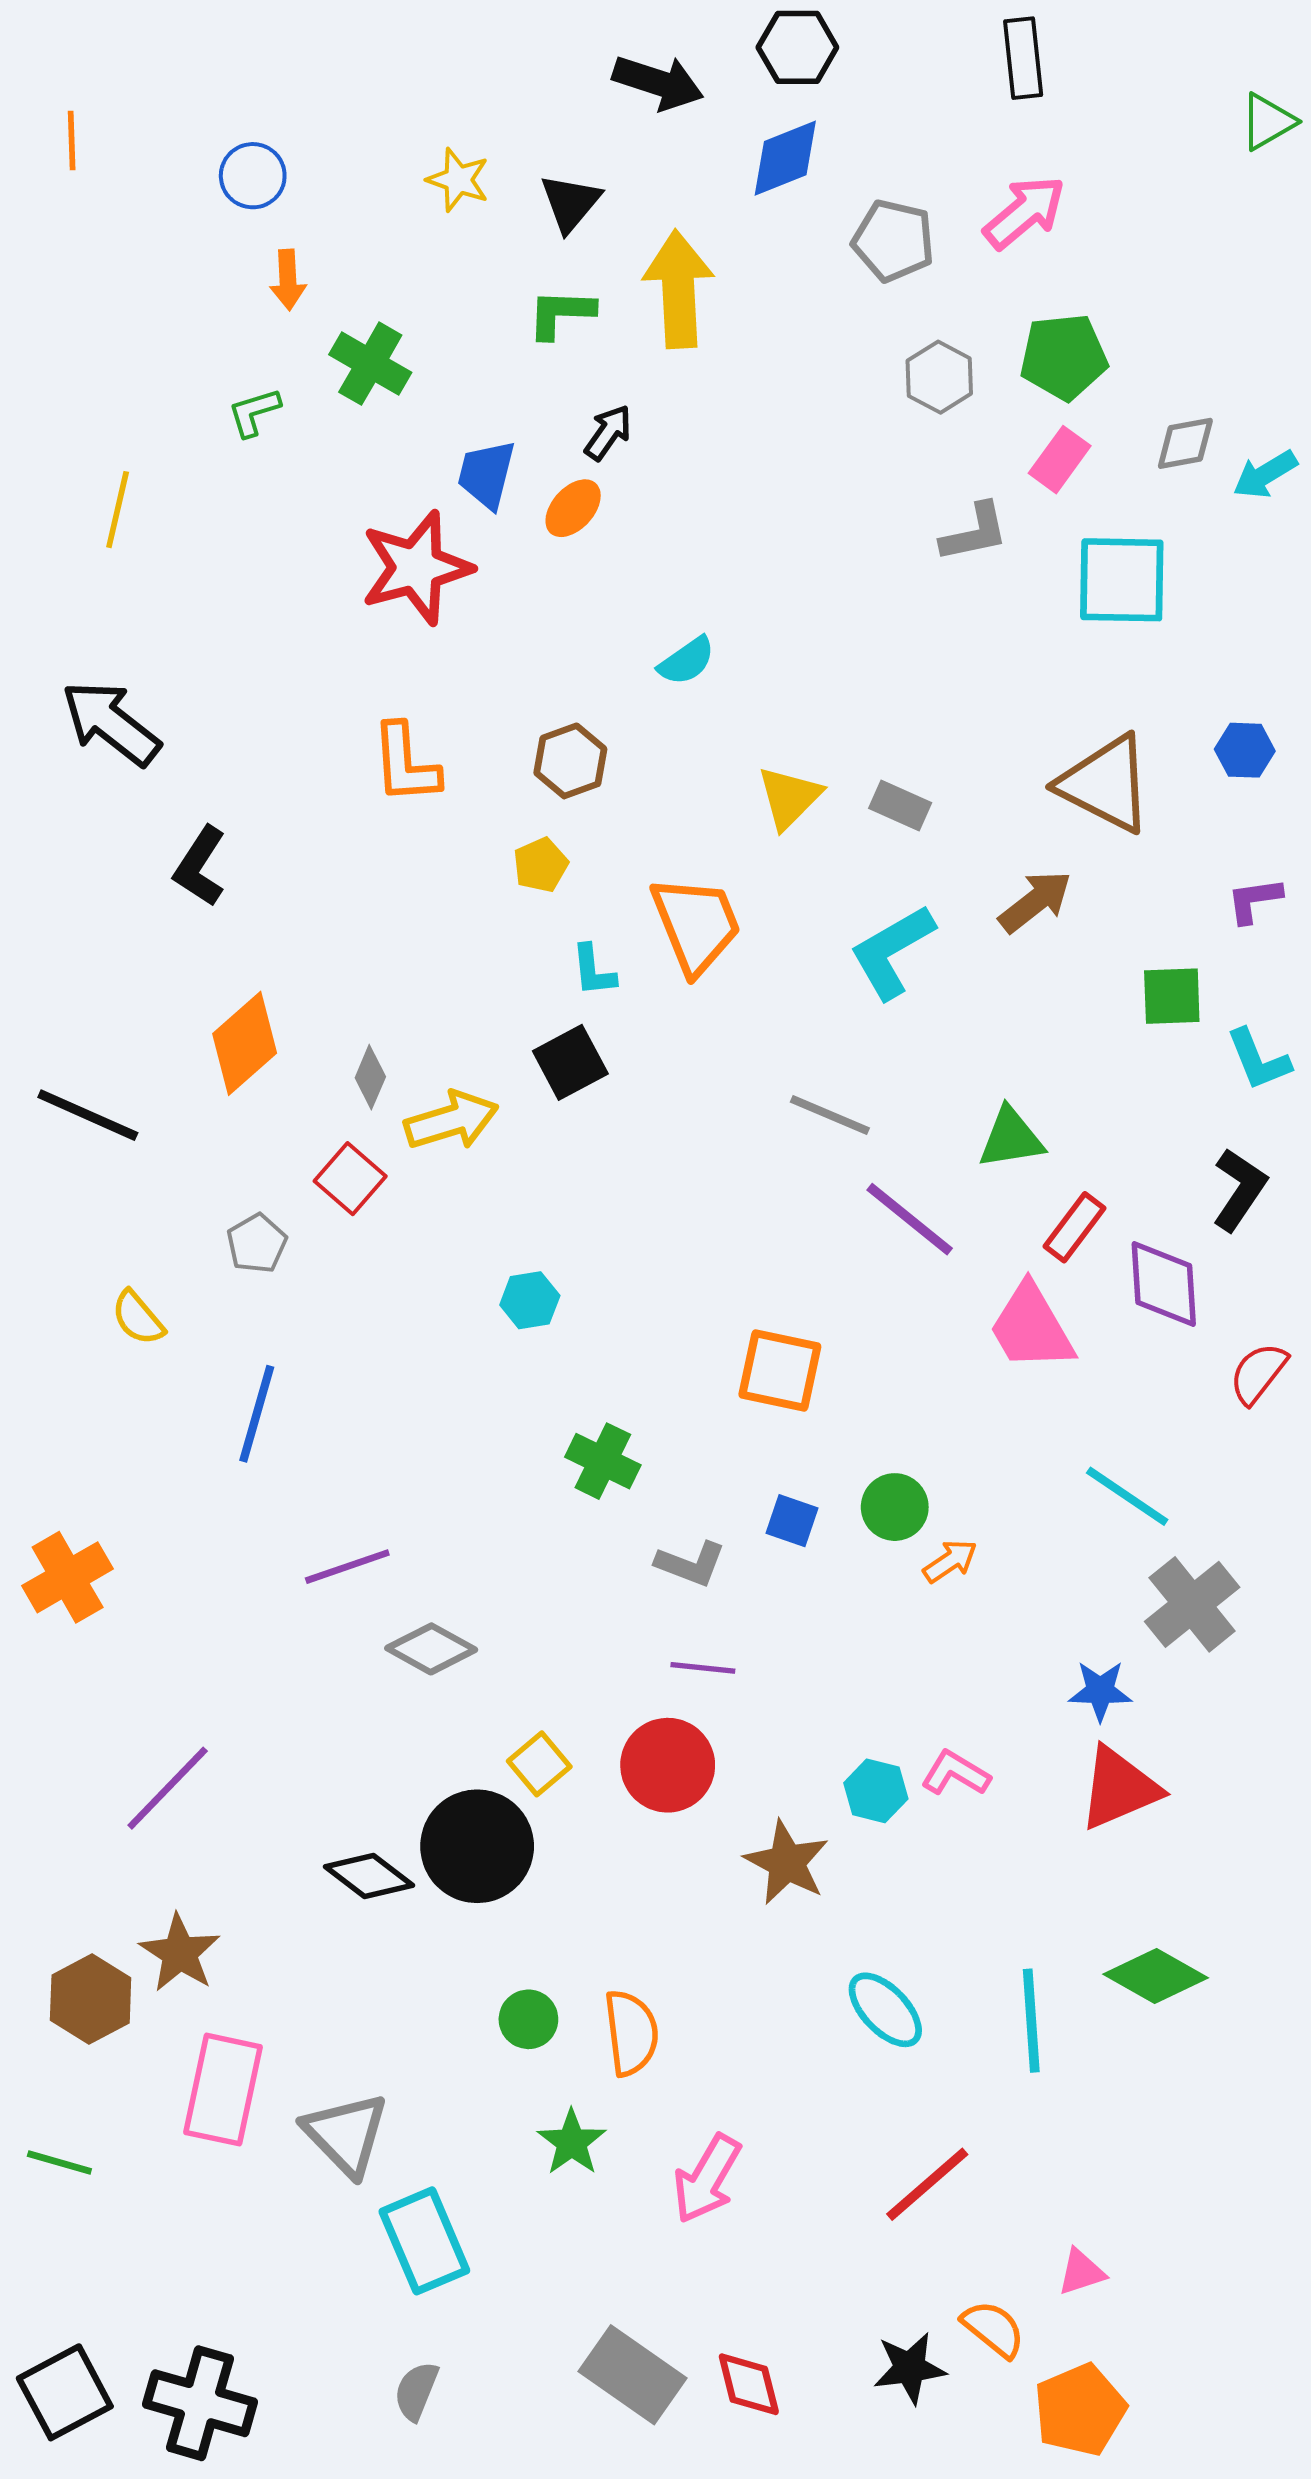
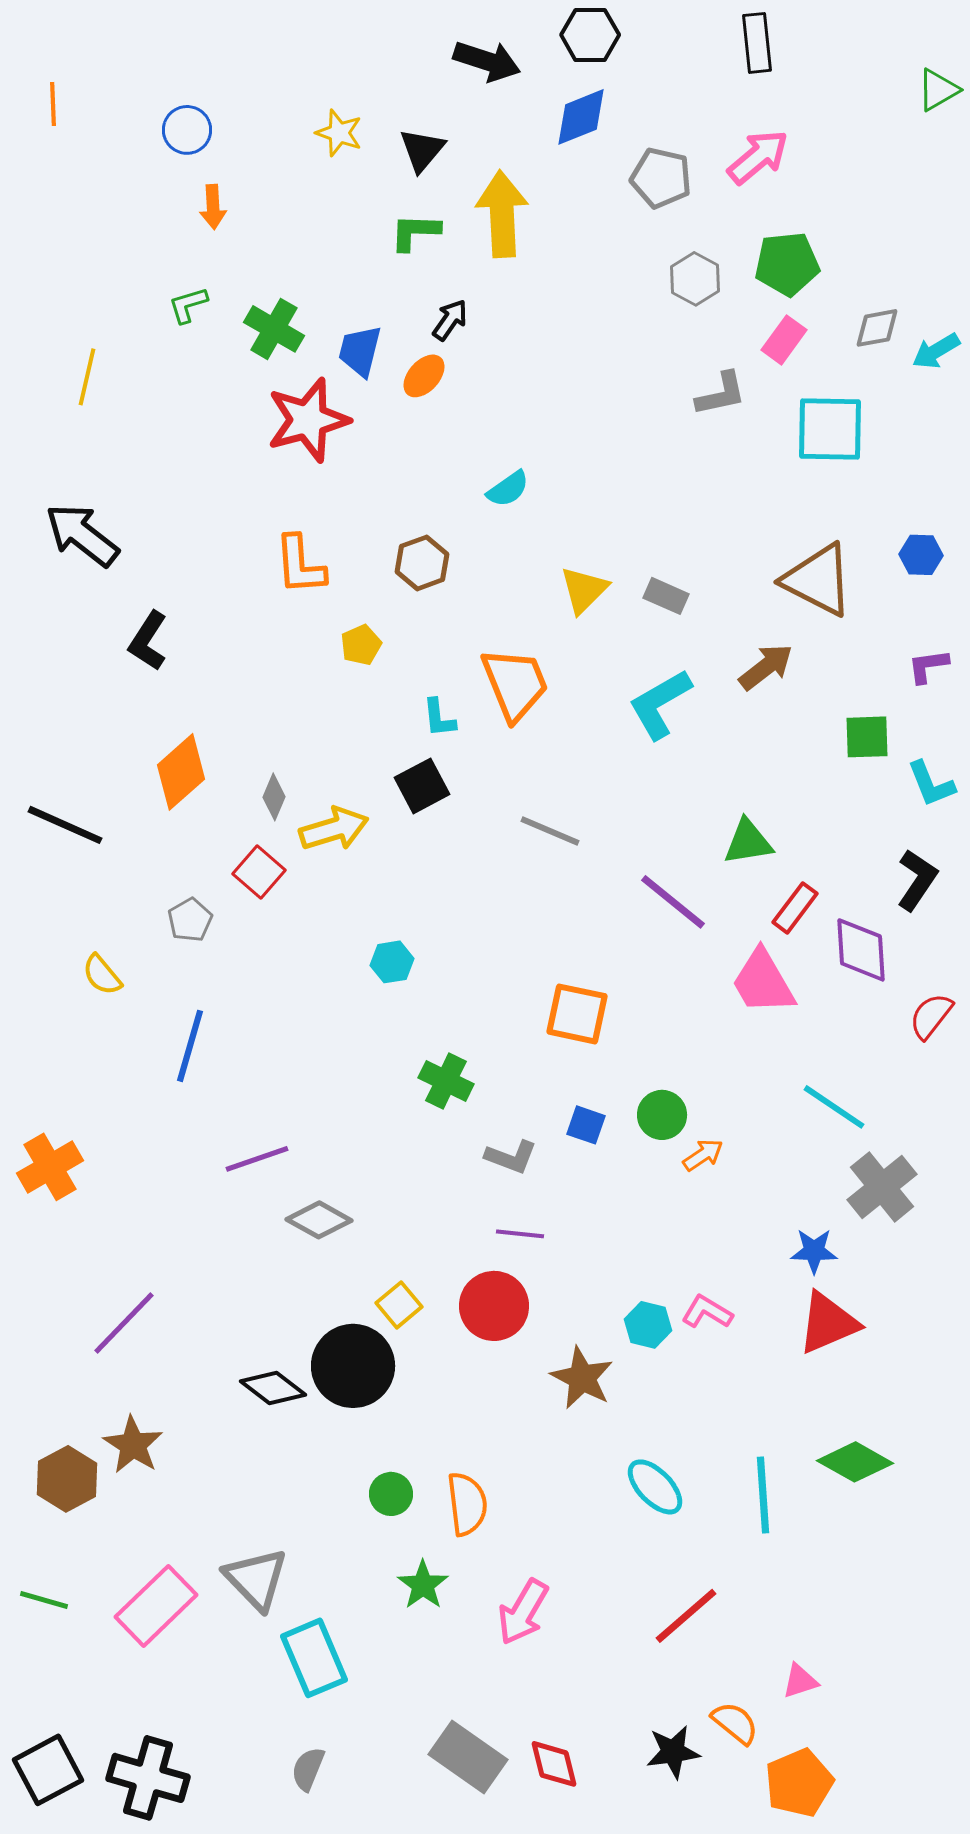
green cross: (370, 364) -> (274, 329), moved
yellow pentagon: (541, 865) -> (361, 645), moved
gray line: (830, 1115) -> (550, 831), moved
pink rectangle: (223, 2090) -> (156, 1606), moved, turned 34

